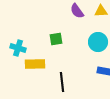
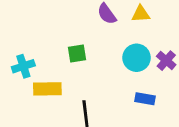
cyan cross: (18, 48) -> (23, 66), turned -35

